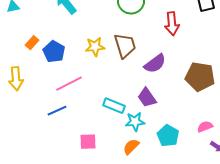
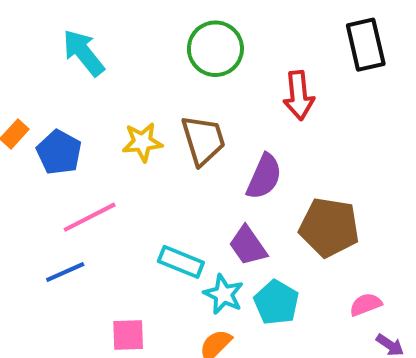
purple semicircle: (155, 64) -> (264, 177), turned -30
brown pentagon: (200, 77) -> (329, 227), moved
cyan star: (135, 122) -> (224, 294), turned 30
cyan pentagon: (168, 136) -> (276, 302), moved

